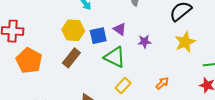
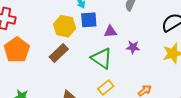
purple triangle: (120, 29) -> (110, 32), turned -48
blue square: (98, 36) -> (89, 20), moved

